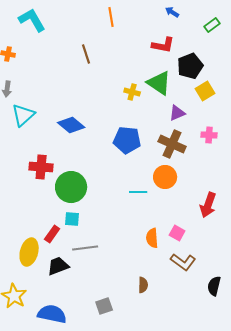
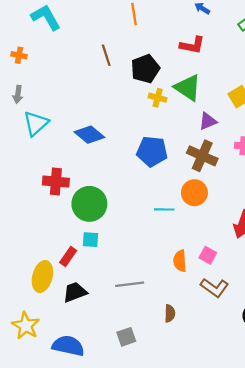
black pentagon: (190, 66) -> (145, 69), moved
gray line: (85, 248) -> (130, 284), moved

